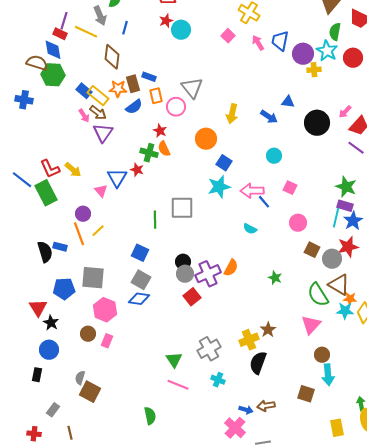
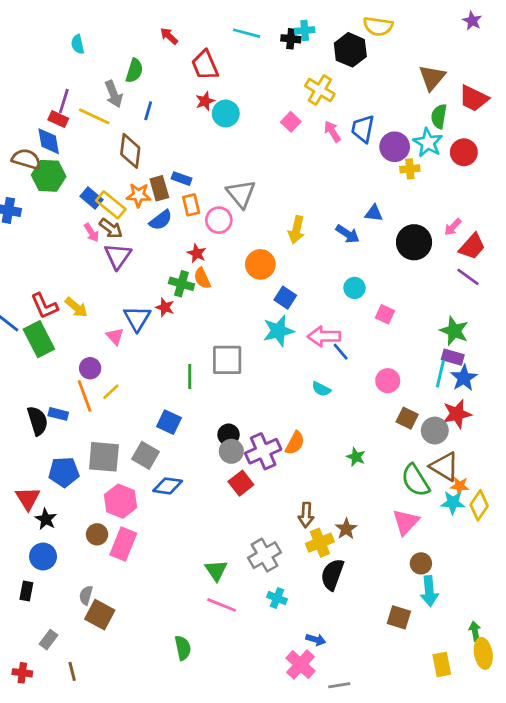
pink square: (290, 188) -> (385, 314), moved
gray square: (141, 280) -> (145, 455), moved
pink rectangle: (107, 341) -> (123, 544), size x1.6
brown arrow: (266, 406) -> (306, 515), moved, turned -78

